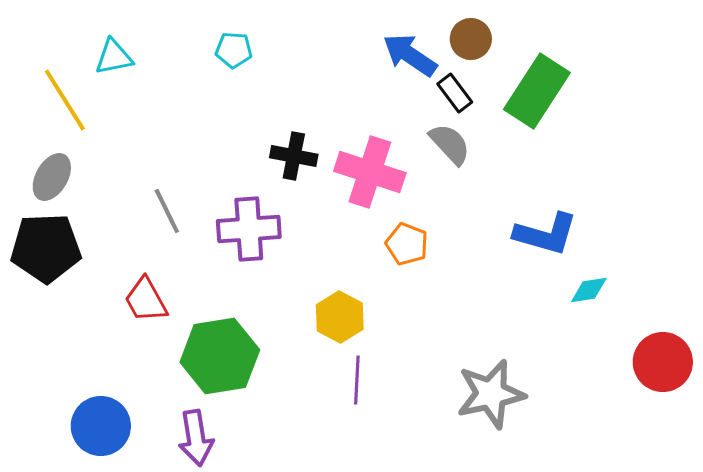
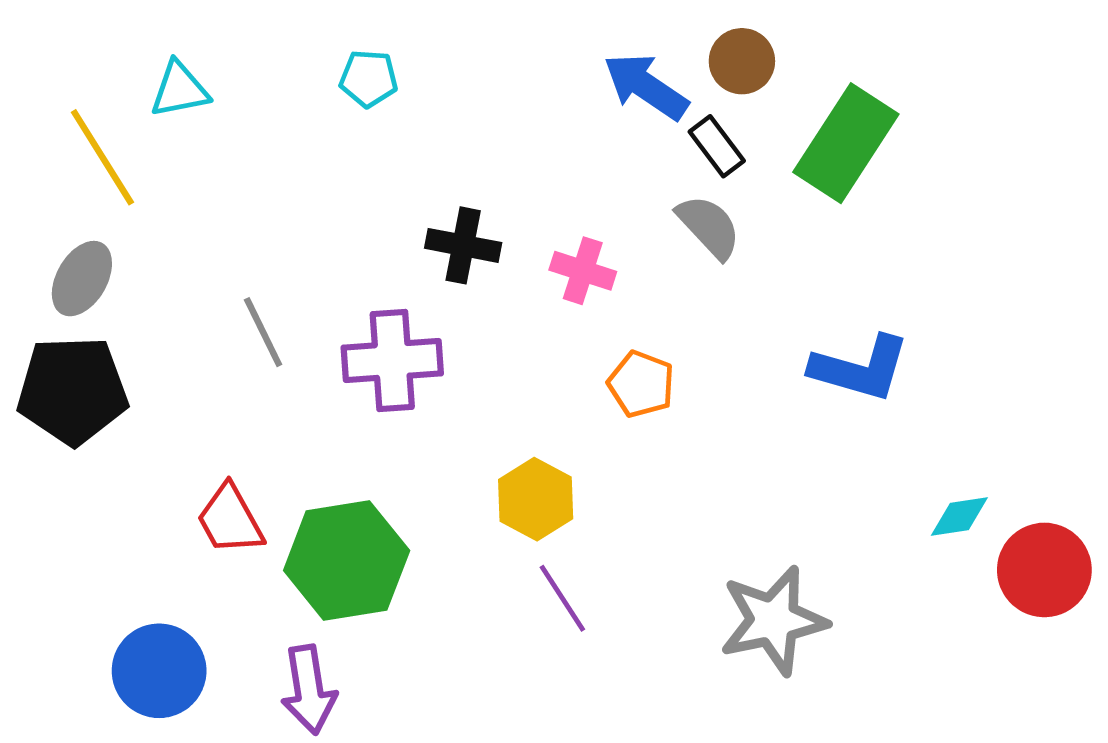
pink cross: (370, 172) -> (583, 271), size x0.6
cyan diamond: (589, 290) -> (959, 516), moved
red trapezoid: (146, 300) -> (230, 520), moved
purple line: (357, 380) -> (562, 598), turned -36

